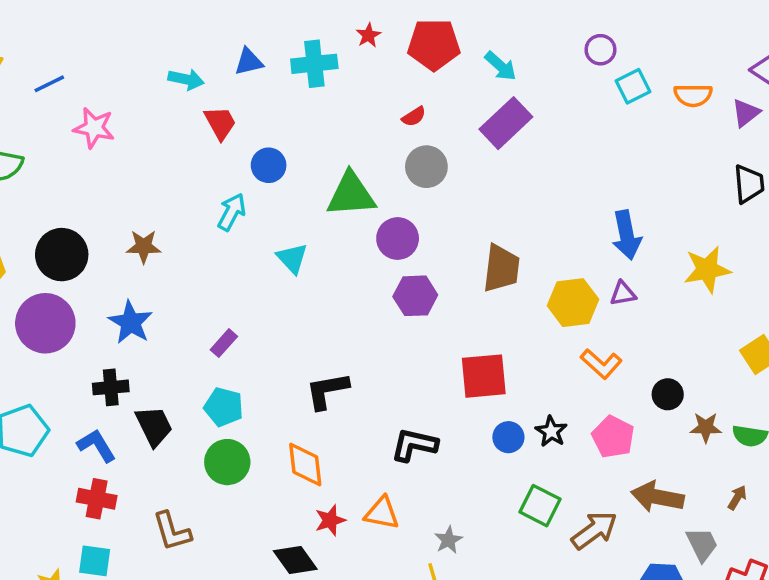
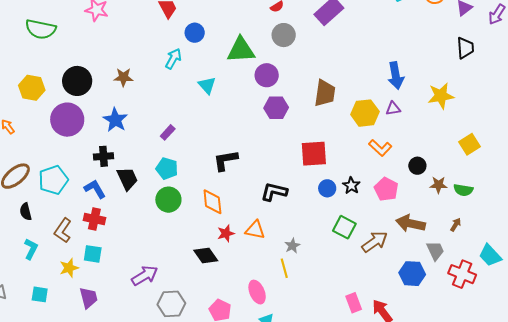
brown L-shape: (172, 531) -> (63, 230), moved, turned 50

